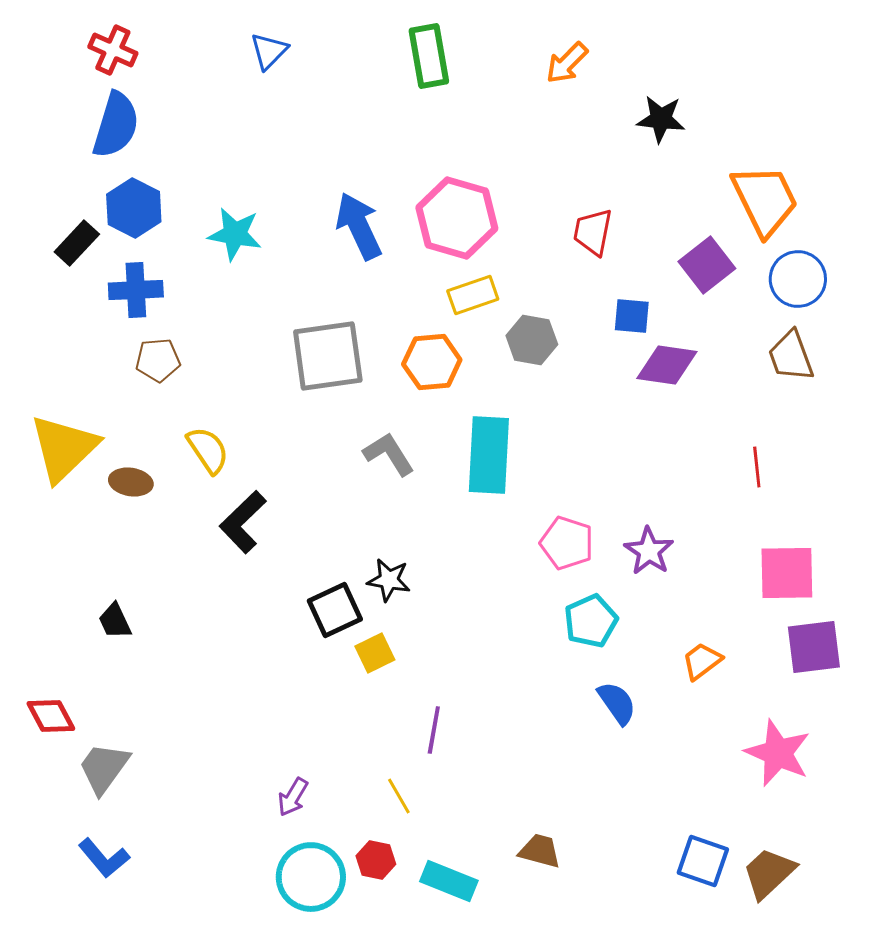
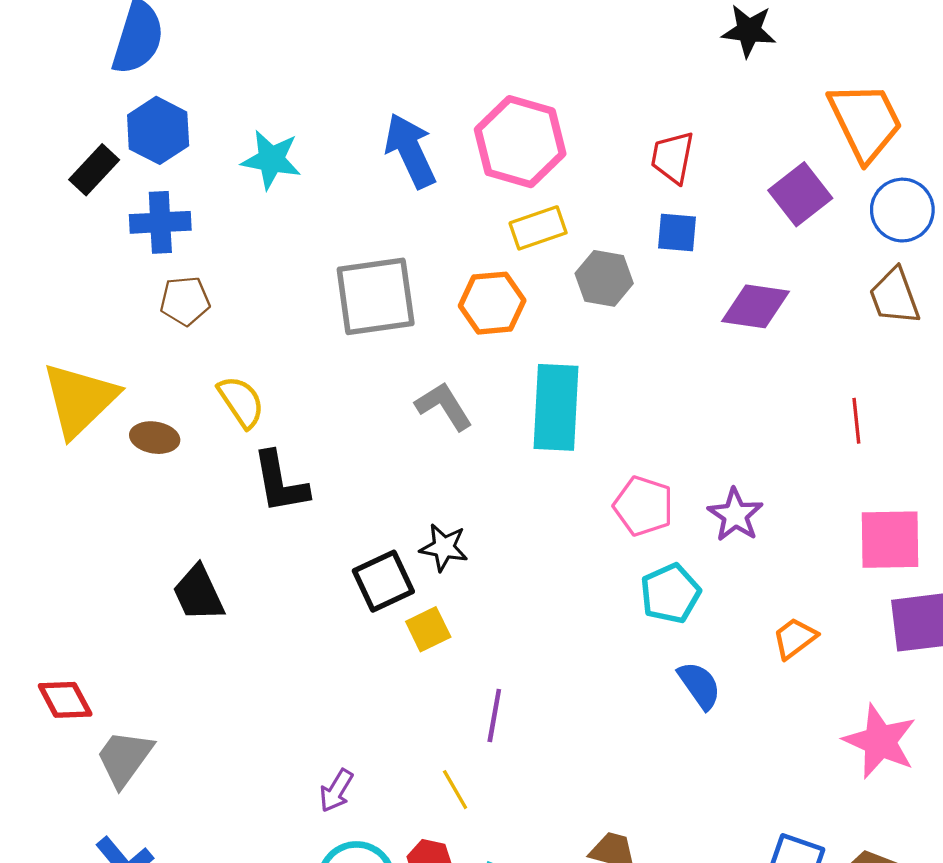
blue square: (632, 316) -> (677, 232), moved
black L-shape: (243, 522) -> (280, 482), turned -56
black trapezoid: (115, 621) -> (198, 593), moved, size x1.4

